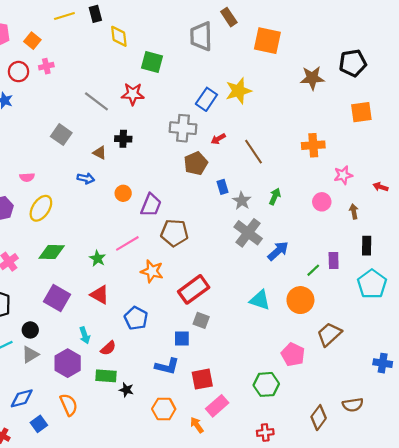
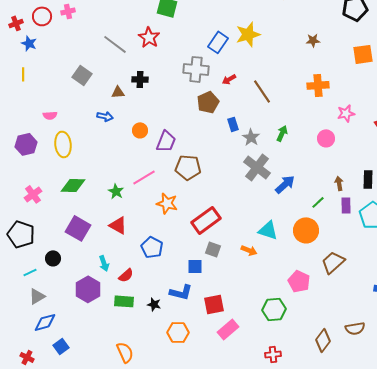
brown star: (312, 78) -> (313, 40), moved, size x0.6
red star: (133, 94) -> (149, 37), turned 30
brown triangle: (100, 153) -> (118, 92), turned -32
yellow ellipse: (41, 208) -> (63, 144), turned -40
brown arrow: (354, 211) -> (339, 183), moved
purple rectangle: (334, 261) -> (346, 205), moved
gray triangle: (30, 355) -> (37, 296), moved
black star: (126, 390) -> (154, 304), moved
orange semicircle: (69, 405) -> (125, 352), moved
orange arrow: (197, 425) -> (249, 250), moved, turned 147

